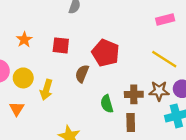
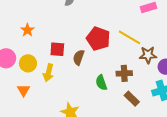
red square: (61, 45) -> (57, 49), moved
yellow line: (164, 59) -> (129, 37), moved
brown star: (159, 91) -> (148, 55), moved
brown rectangle: (131, 123) -> (132, 99), moved, turned -42

